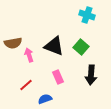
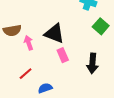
green square: (81, 47) -> (101, 26), moved
pink rectangle: (58, 77) -> (63, 55), moved

